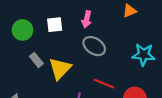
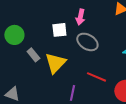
white square: (55, 25) -> (59, 30), moved
green circle: (22, 30) -> (14, 35), moved

